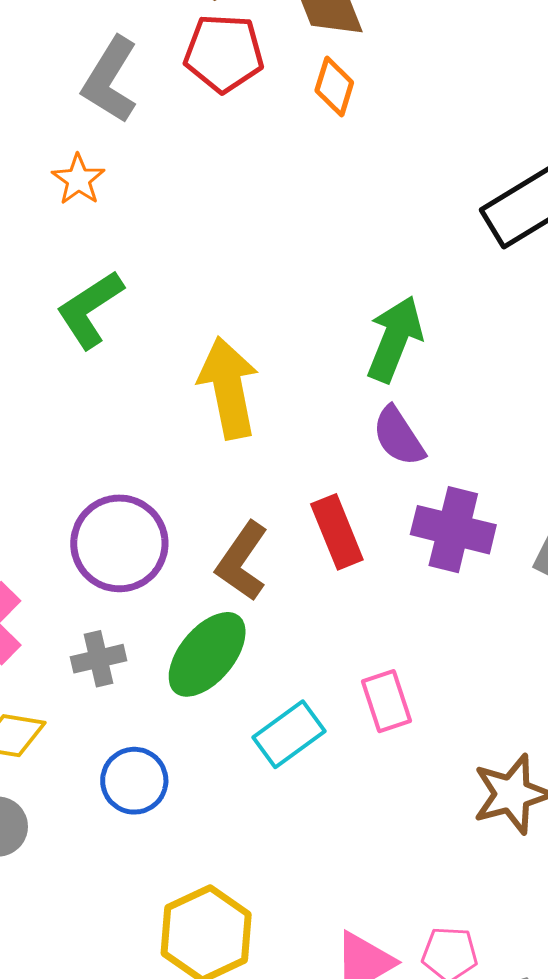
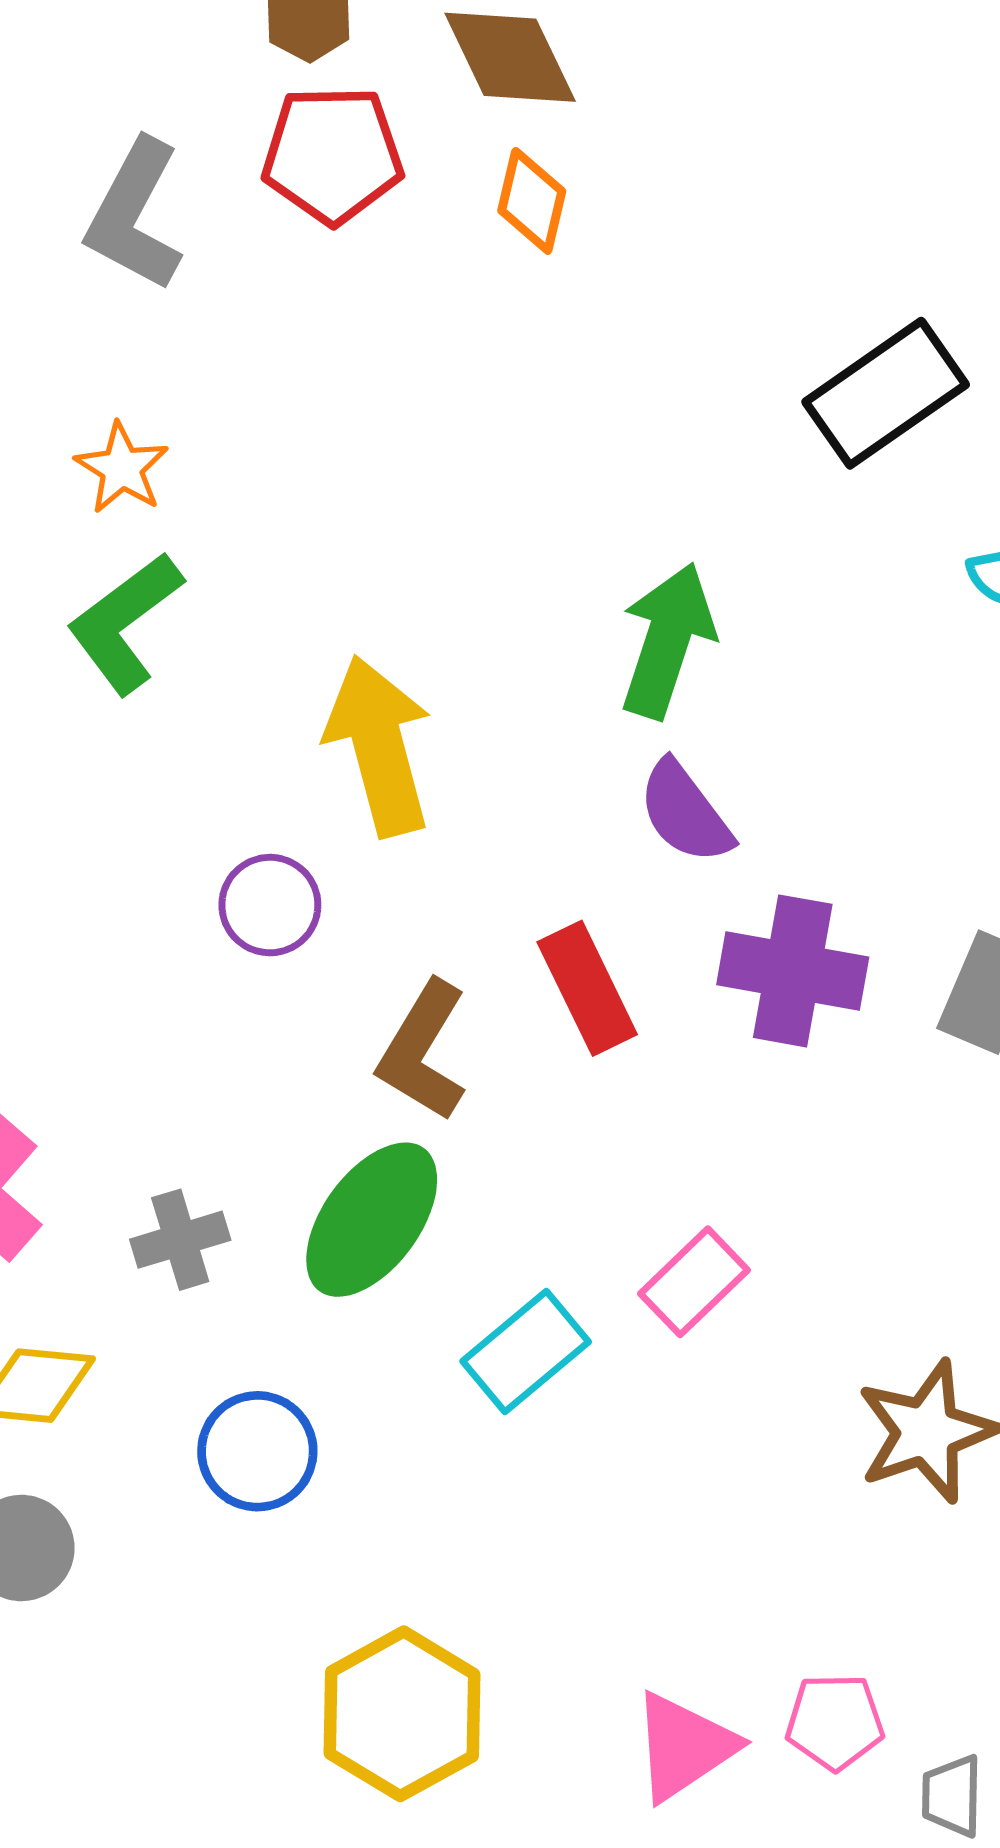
orange star: (78, 180) -> (122, 468), moved
purple circle: (119, 543) -> (270, 905), moved, size x0.6
pink rectangle: (386, 701) -> (694, 1282), turned 68

